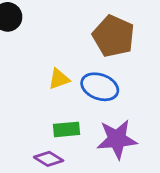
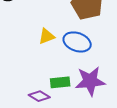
green rectangle: (67, 129) -> (60, 82), moved

